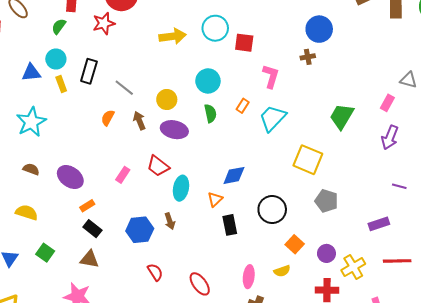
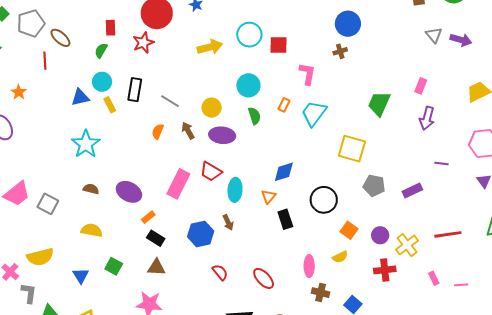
gray triangle: (408, 80) -> (434, 35), moved, turned 42
pink rectangle: (123, 175) -> (178, 184), size x1.8
purple rectangle: (379, 224) -> (412, 191), moved

